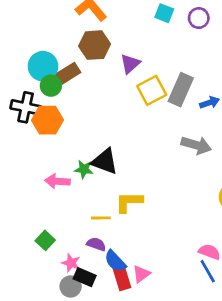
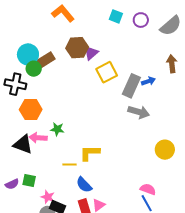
brown hexagon: (95, 45) -> (77, 48), moved
gray rectangle: (181, 90) -> (131, 86), moved
orange hexagon: (47, 120) -> (31, 110), moved
black triangle: (105, 161) -> (23, 144), moved
green square: (45, 240) -> (29, 181), turned -32
purple semicircle: (96, 244) -> (12, 184), moved, turned 136
blue semicircle: (115, 261) -> (84, 185), moved

